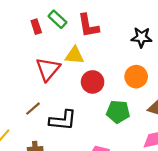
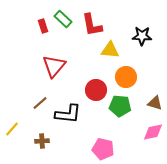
yellow triangle: (74, 55) -> (110, 50), moved
orange circle: (136, 77) -> (126, 77), moved
red circle: (93, 82) -> (96, 90), moved

